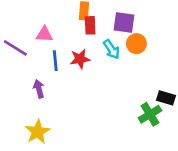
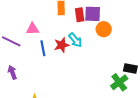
red rectangle: (90, 25) -> (80, 15), moved
cyan arrow: (112, 49) -> (75, 40), moved
purple arrow: (39, 89) -> (12, 72), moved

